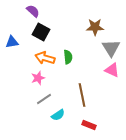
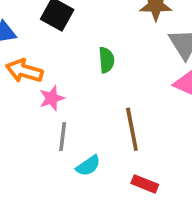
orange arrow: (45, 58) -> (24, 71), moved
gray line: (44, 99) -> (63, 137), turned -49

